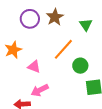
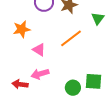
green circle: (80, 66) -> (73, 88), moved

